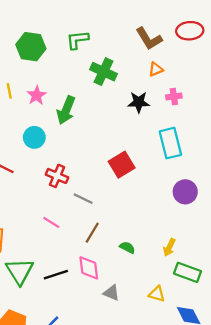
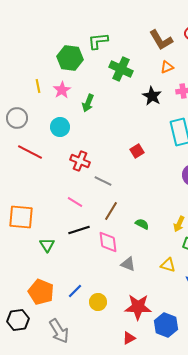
green hexagon: (31, 47) -> (70, 58), moved
black star: (139, 102) -> (152, 96), turned 30
green arrow: (66, 110) -> (88, 103), size x0.7
red square: (122, 165) -> (137, 151), size x0.6
green triangle: (20, 271) -> (47, 245), size x0.6
black line: (56, 275) -> (79, 230), moved

